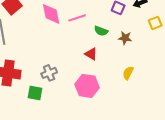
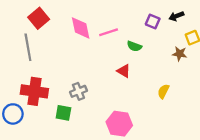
brown star: (125, 38) -> (180, 54), moved
pink hexagon: (87, 86) -> (119, 124), moved

